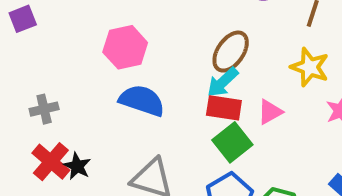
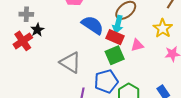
cyan arrow: (223, 82) -> (118, 24), turned -48
blue semicircle: (142, 101) -> (92, 25), moved
black star: (77, 166) -> (37, 30), moved

